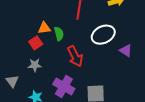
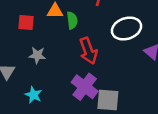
red square: (36, 43) -> (26, 23), moved, turned 32
purple cross: (64, 86) -> (85, 87), moved

